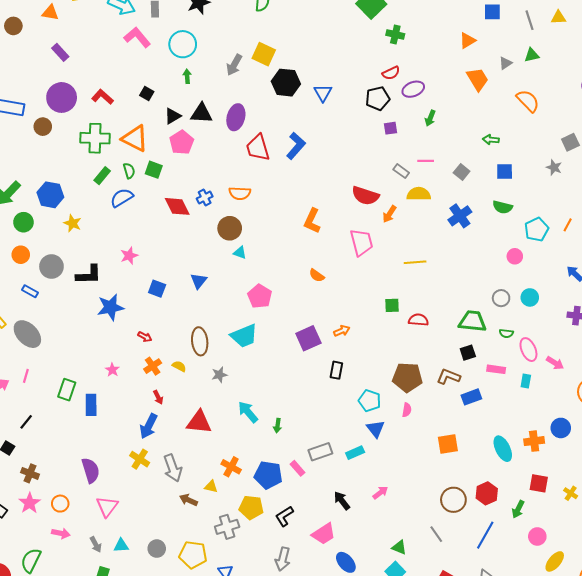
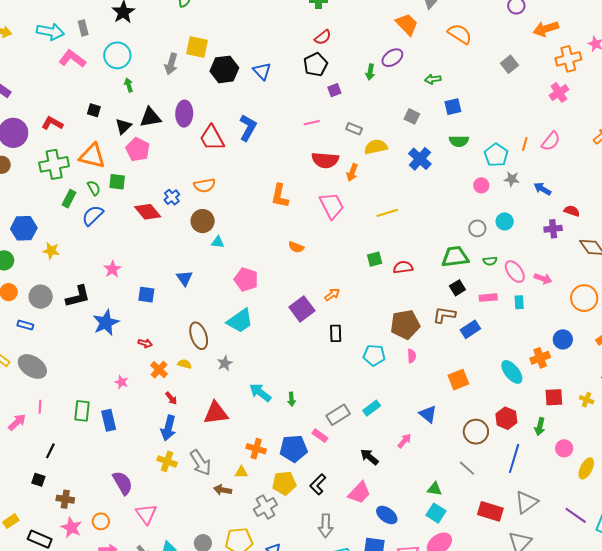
purple ellipse: (413, 89) -> (392, 58), moved
pink line: (426, 161) -> (312, 123), moved
gray star: (554, 167) -> (512, 179), moved
blue triangle: (376, 429) -> (428, 414), moved

